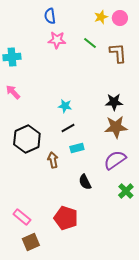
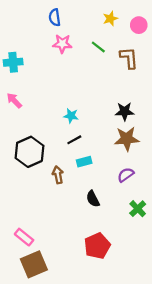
pink circle: (120, 18) -> (139, 25), moved
purple semicircle: (115, 160) -> (126, 175), size x0.7
red pentagon: (66, 218) -> (97, 246), moved, turned 30
brown square: (31, 242) -> (34, 264), size x1.4

